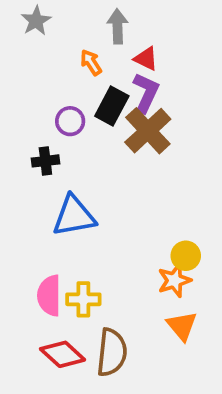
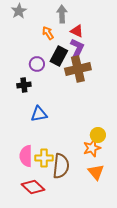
brown cross: (148, 131) -> (78, 69), turned 30
blue triangle: (74, 216) -> (39, 114), size x0.7
brown semicircle: (112, 352) -> (61, 166), moved

